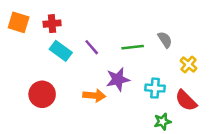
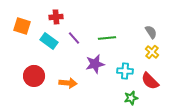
orange square: (19, 22) -> (22, 26), moved
red cross: (52, 24) -> (56, 17), moved
gray semicircle: (165, 40) -> (151, 32), moved
orange arrow: (94, 96) -> (68, 83), moved

